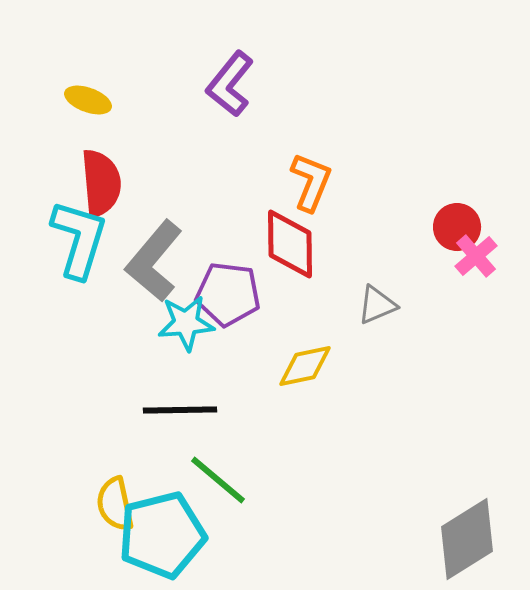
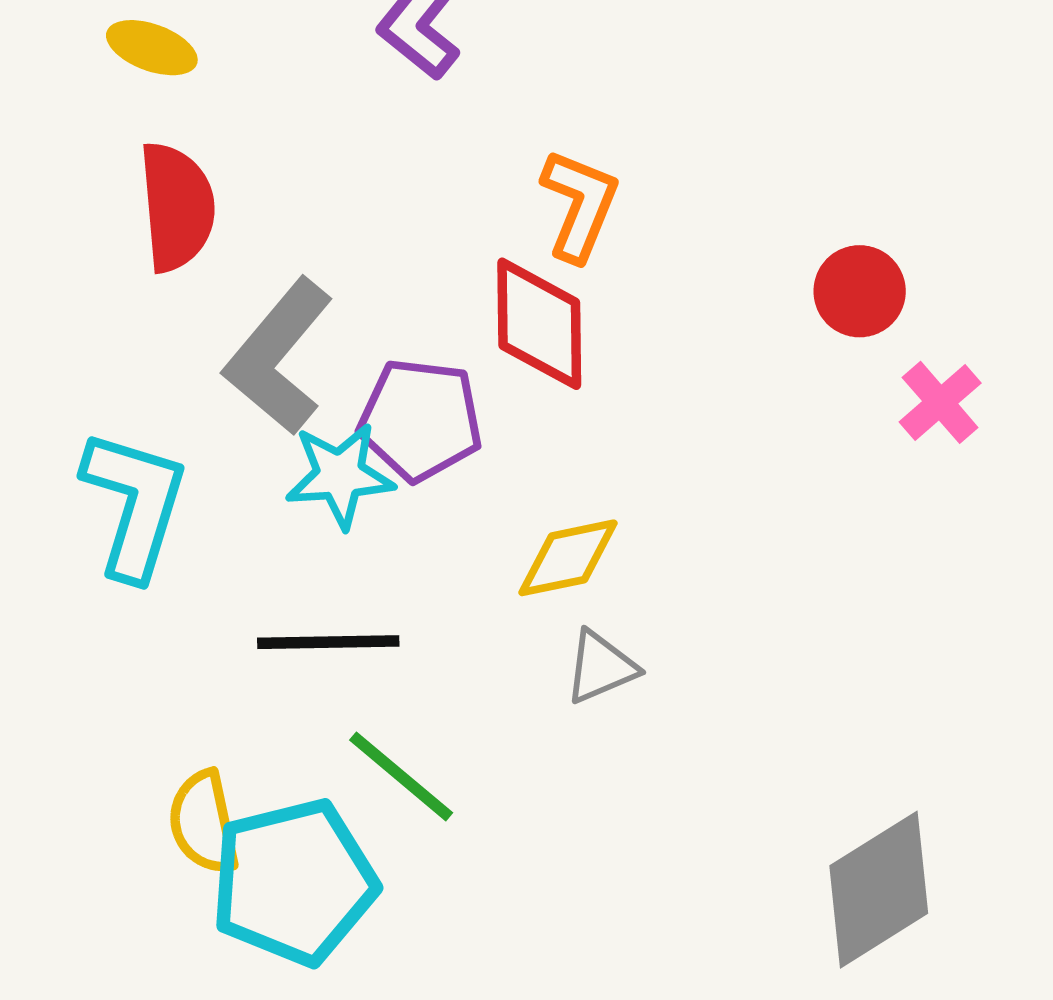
cyan L-shape: (79, 239) -> (135, 504), moved
pink cross: (476, 256) -> (940, 402), moved
gray triangle: (377, 305) -> (601, 667), moved

